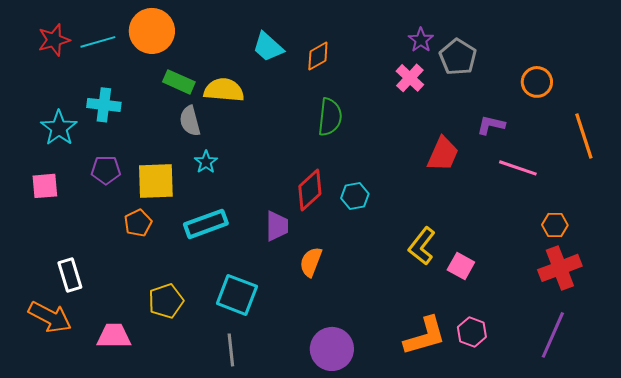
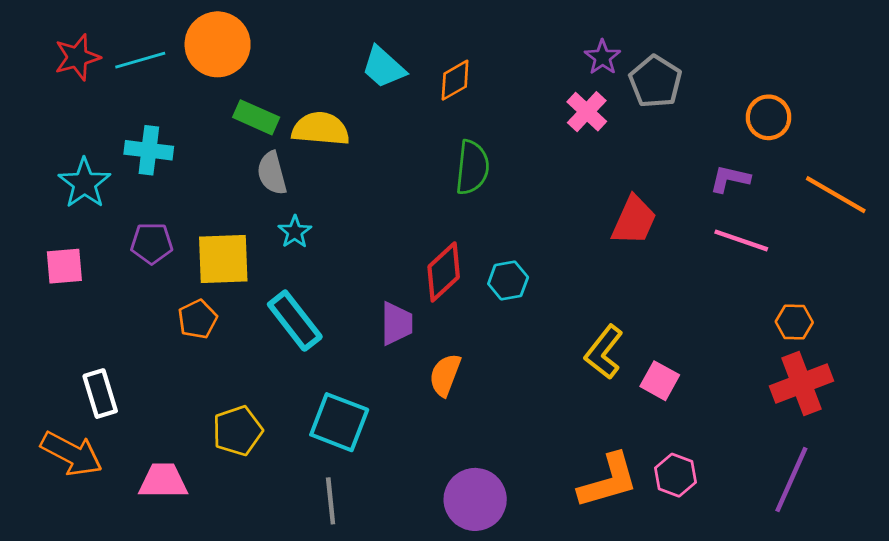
purple L-shape: (491, 125) -> (730, 179), moved
orange line: (584, 136) -> (836, 195), turned -42
cyan rectangle: (206, 224) -> (295, 321), turned 72

